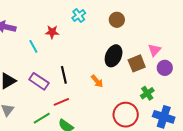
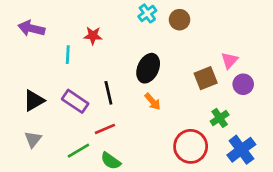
cyan cross: (79, 15) -> (147, 13), moved
cyan line: (33, 46) -> (68, 55), turned 32
black ellipse: (114, 56) -> (148, 68), moved
blue cross: (164, 117) -> (241, 150), turned 35

